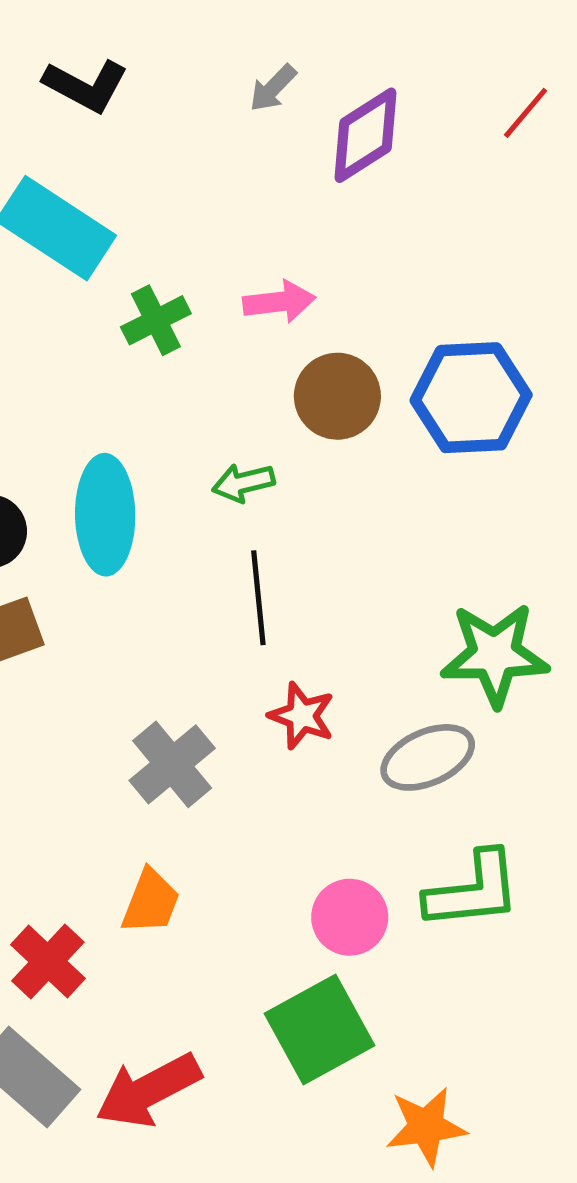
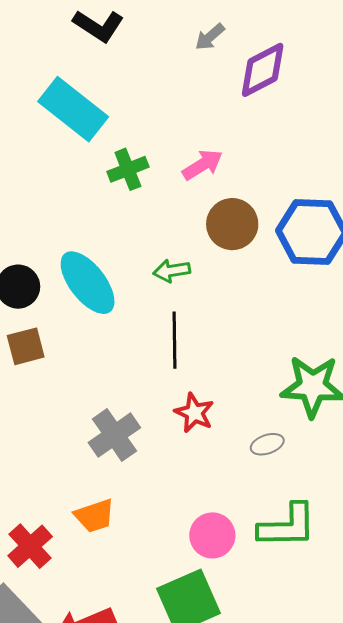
pink arrow: (279, 302) -> (202, 165), turned -30
cyan ellipse: (105, 515) -> (88, 283), turned -42
gray ellipse: (428, 757) -> (267, 444), size x0.6
orange trapezoid: (151, 902) -> (94, 516), turned 45

